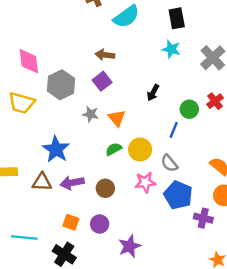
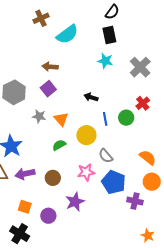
black arrow: (153, 93) -> (91, 97), turned 80
green circle: (189, 109) -> (126, 118), moved
blue line: (174, 130) -> (105, 119), moved, turned -32
yellow circle: (140, 150) -> (86, 135), moved
purple circle: (100, 224) -> (48, 216), moved
purple star: (130, 246) -> (75, 202), moved

